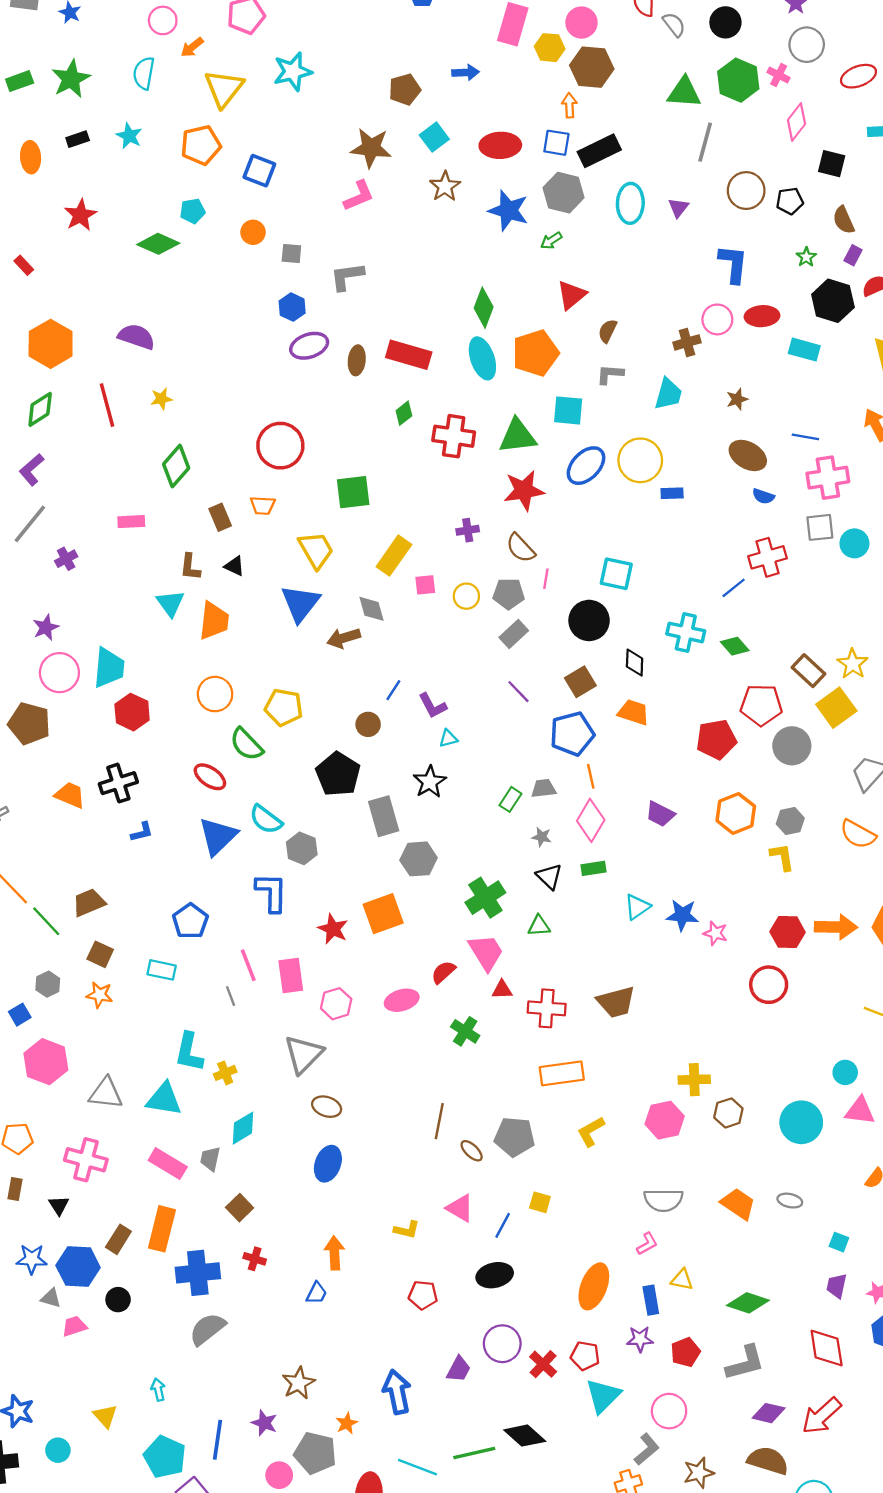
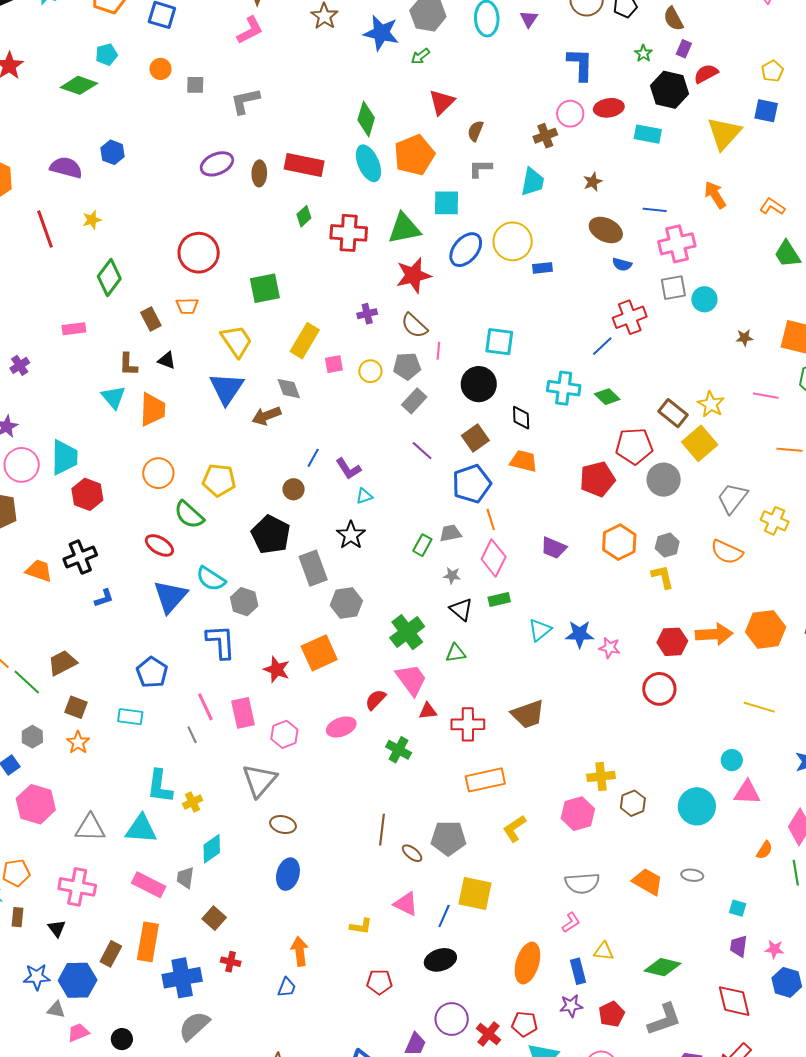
blue hexagon: (292, 307) -> (113, 152), moved
orange star: (100, 995) -> (78, 742), turned 30
yellow square: (540, 1202) -> (475, 893), size x1.8
black circle: (118, 1300) -> (122, 1039), moved

